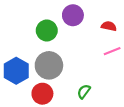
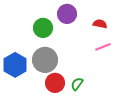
red circle: (42, 94) -> (55, 83), moved

